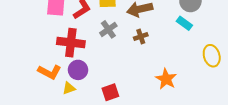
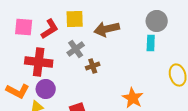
cyan rectangle: (184, 23) -> (151, 43), turned 56
brown cross: (141, 36) -> (93, 66), moved

